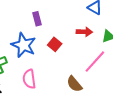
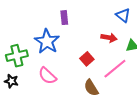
red square: (55, 44) -> (87, 59), moved
pink semicircle: (29, 79) -> (47, 76), turned -48

